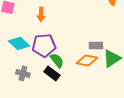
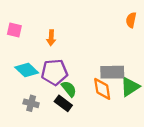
gray rectangle: (96, 45) -> (112, 72), size x1.5
orange diamond: (87, 60) -> (102, 89), turned 70

